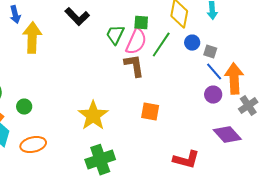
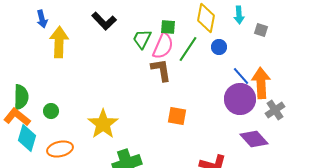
gray square: (210, 52) -> (261, 30), moved
purple circle: (213, 95) -> (240, 99), size x1.8
yellow star: (93, 116) -> (103, 124), moved

